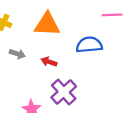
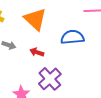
orange triangle: (47, 24) -> (35, 19), turned 40

